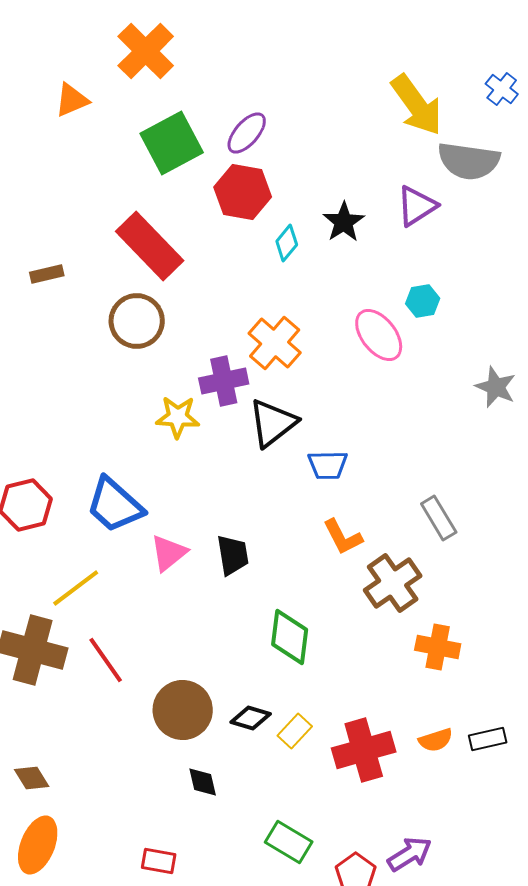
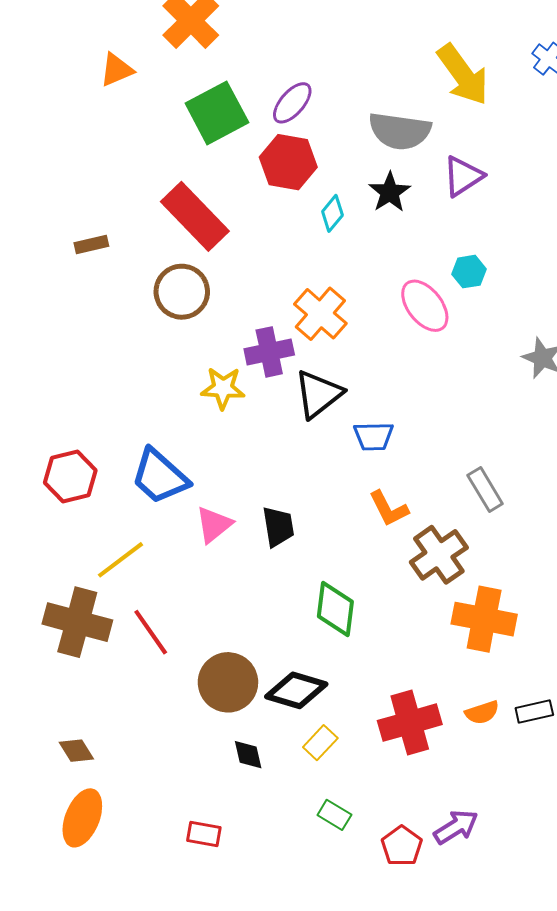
gray semicircle: (469, 161) -> (400, 131), moved
orange cross: (438, 647) -> (484, 619), size x1.4
black diamond: (251, 718) -> (296, 690), size x1.5
yellow rectangle: (295, 731) -> (320, 743), moved
green rectangle: (289, 842) -> (334, 815), size x0.7

